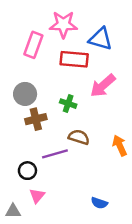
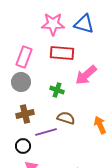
blue triangle: (100, 39) -> (84, 24), moved
pink rectangle: (33, 45) -> (24, 57), moved
brown cross: (36, 119) -> (25, 114), moved

